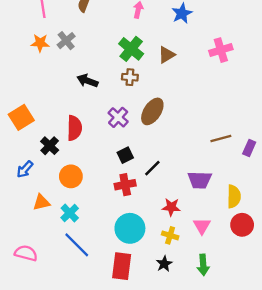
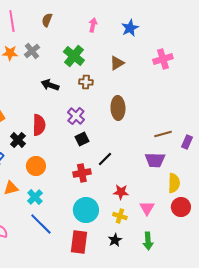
green cross: (131, 49) -> (74, 56), moved
brown ellipse: (152, 111) -> (118, 108), moved, turned -35
black square: (125, 155) -> (82, 139), moved
purple trapezoid: (200, 180) -> (155, 160), moved

